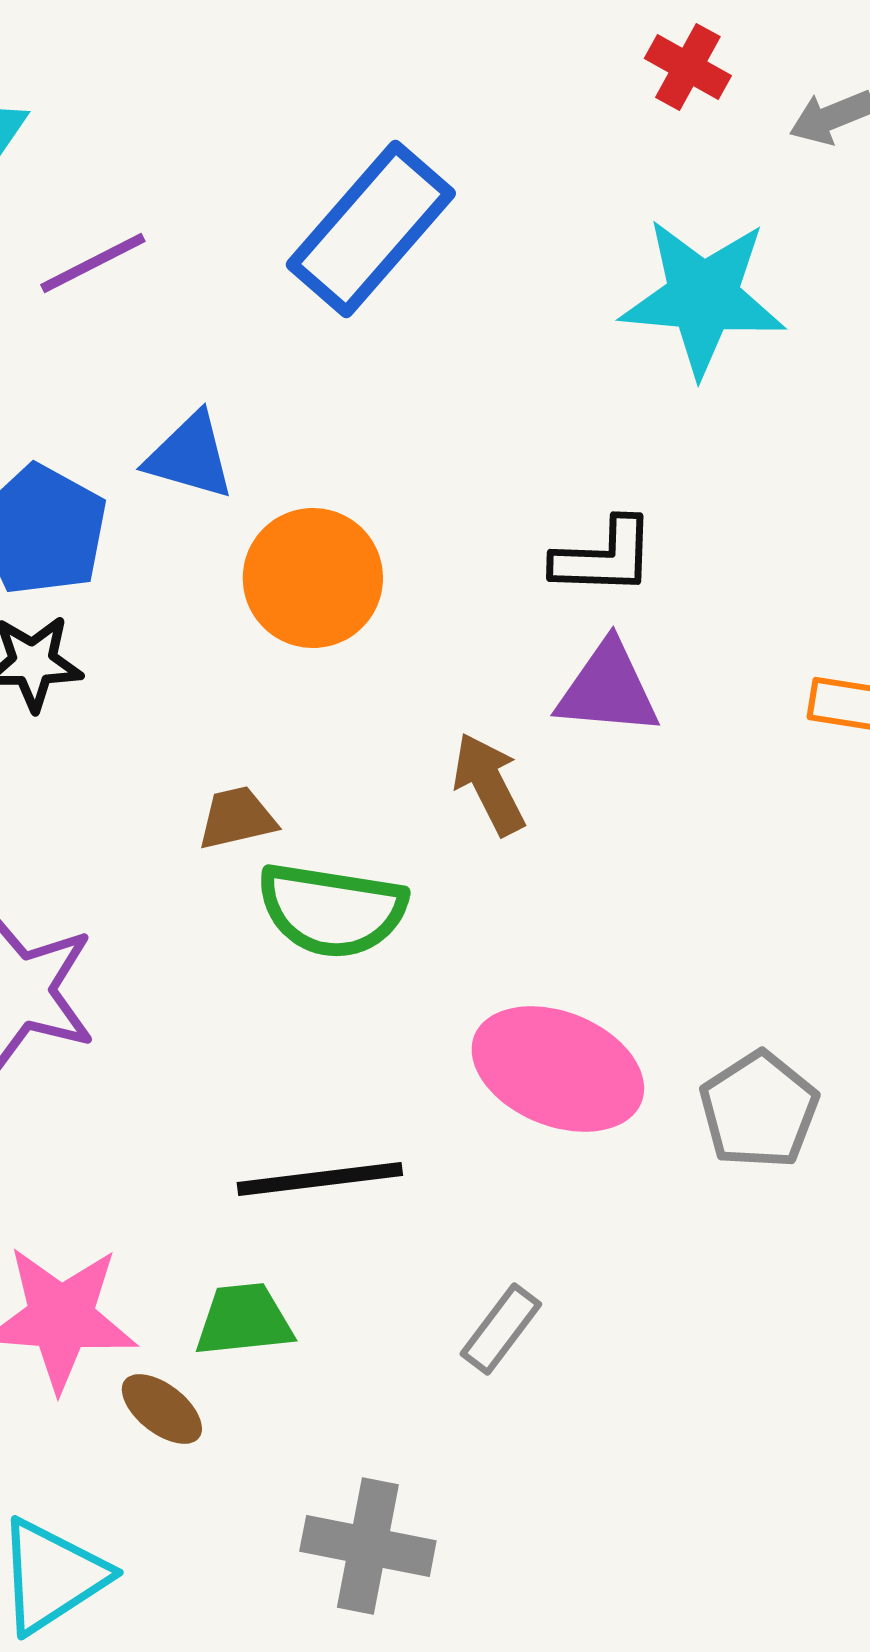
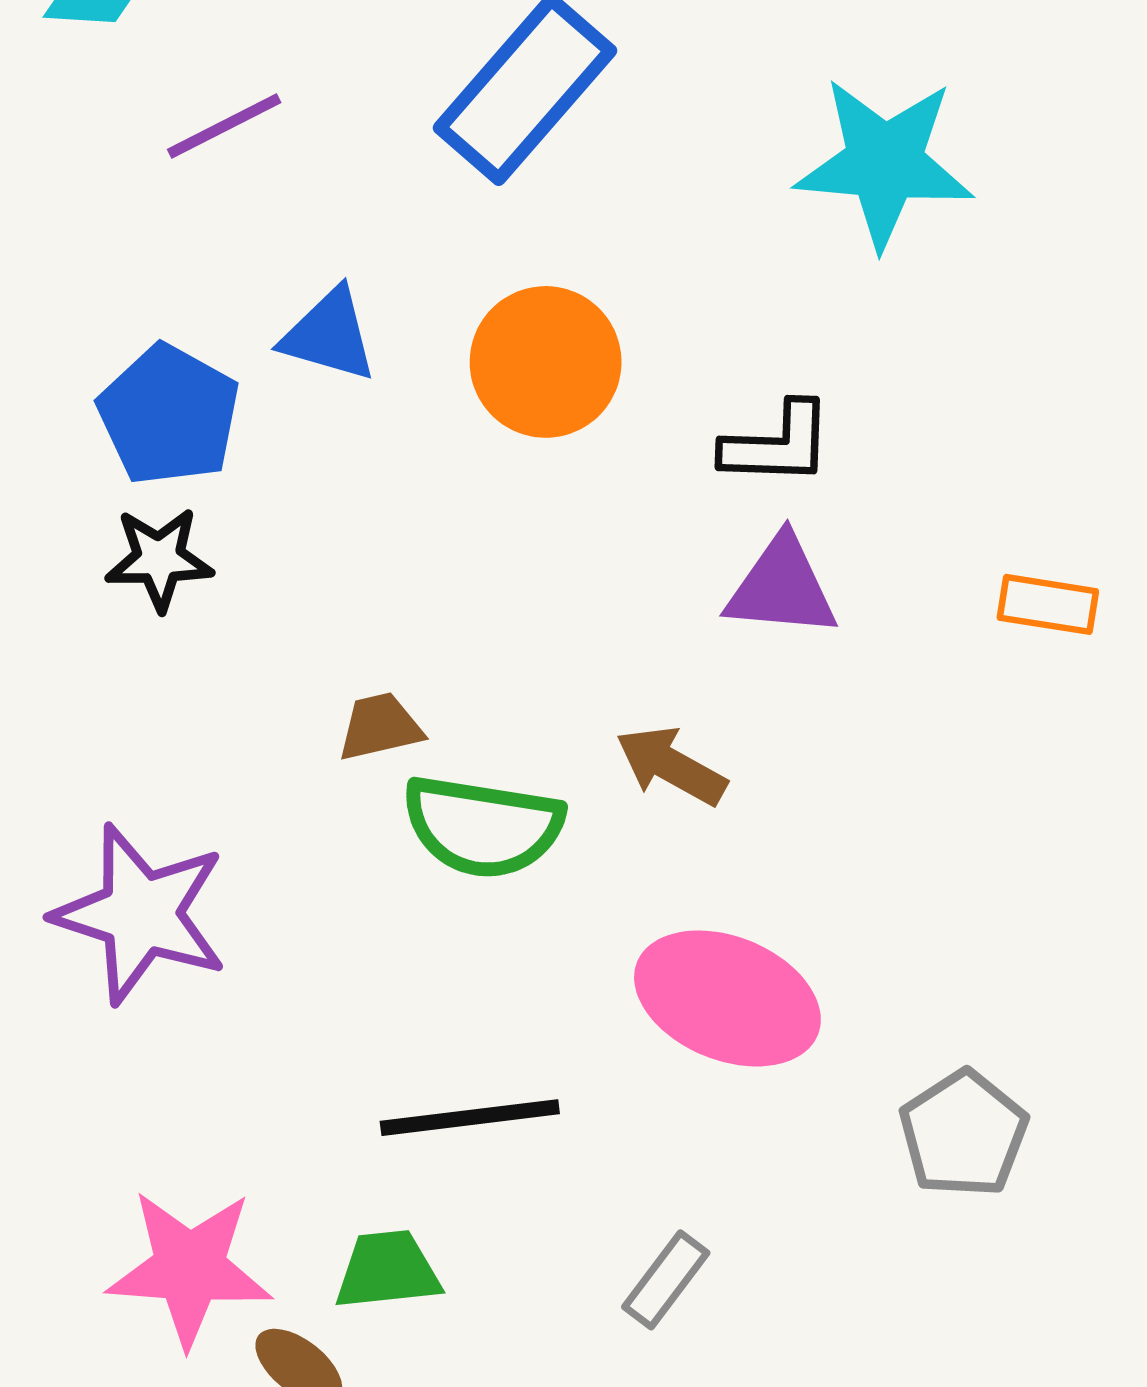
orange circle: (313, 578) -> (546, 362), moved
brown arrow: (489, 784) -> (671, 766), moved, turned -34
gray pentagon: (759, 1110) -> (963, 1134), moved

